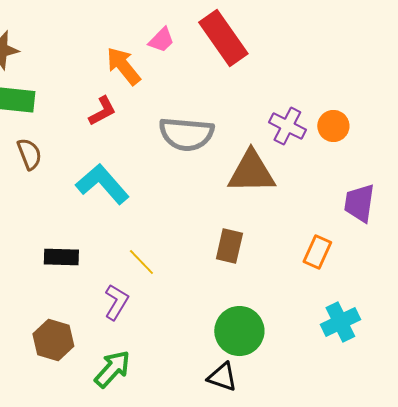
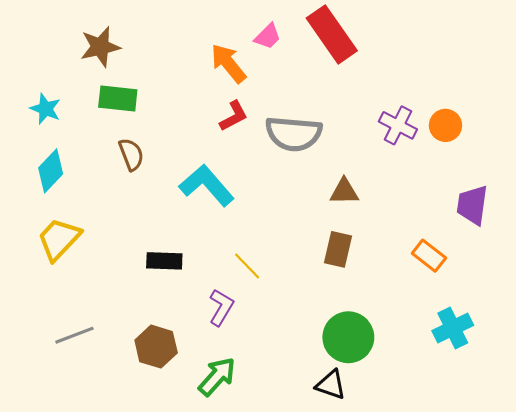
red L-shape: (102, 111) -> (234, 116), moved
brown triangle: (251, 172) -> (344, 192), moved, size x0.6
orange rectangle: (317, 252) -> (429, 256), turned -76

